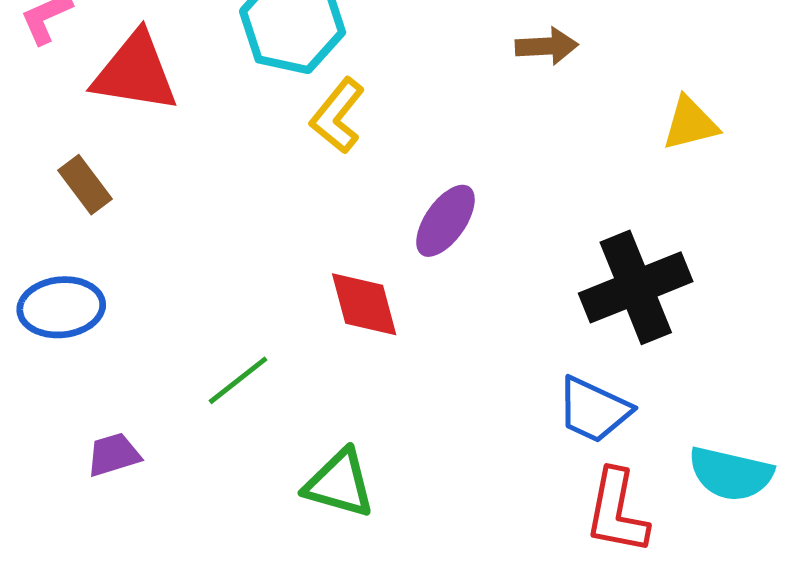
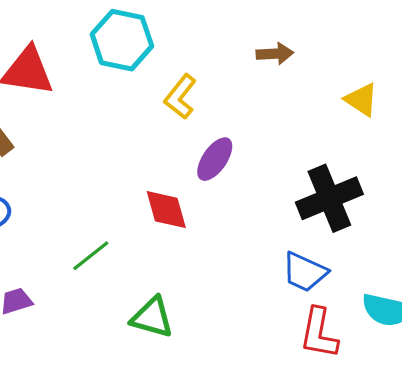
yellow L-shape: (337, 116) -> (180, 97), moved
yellow triangle: (690, 124) -> (361, 100), turned 48

